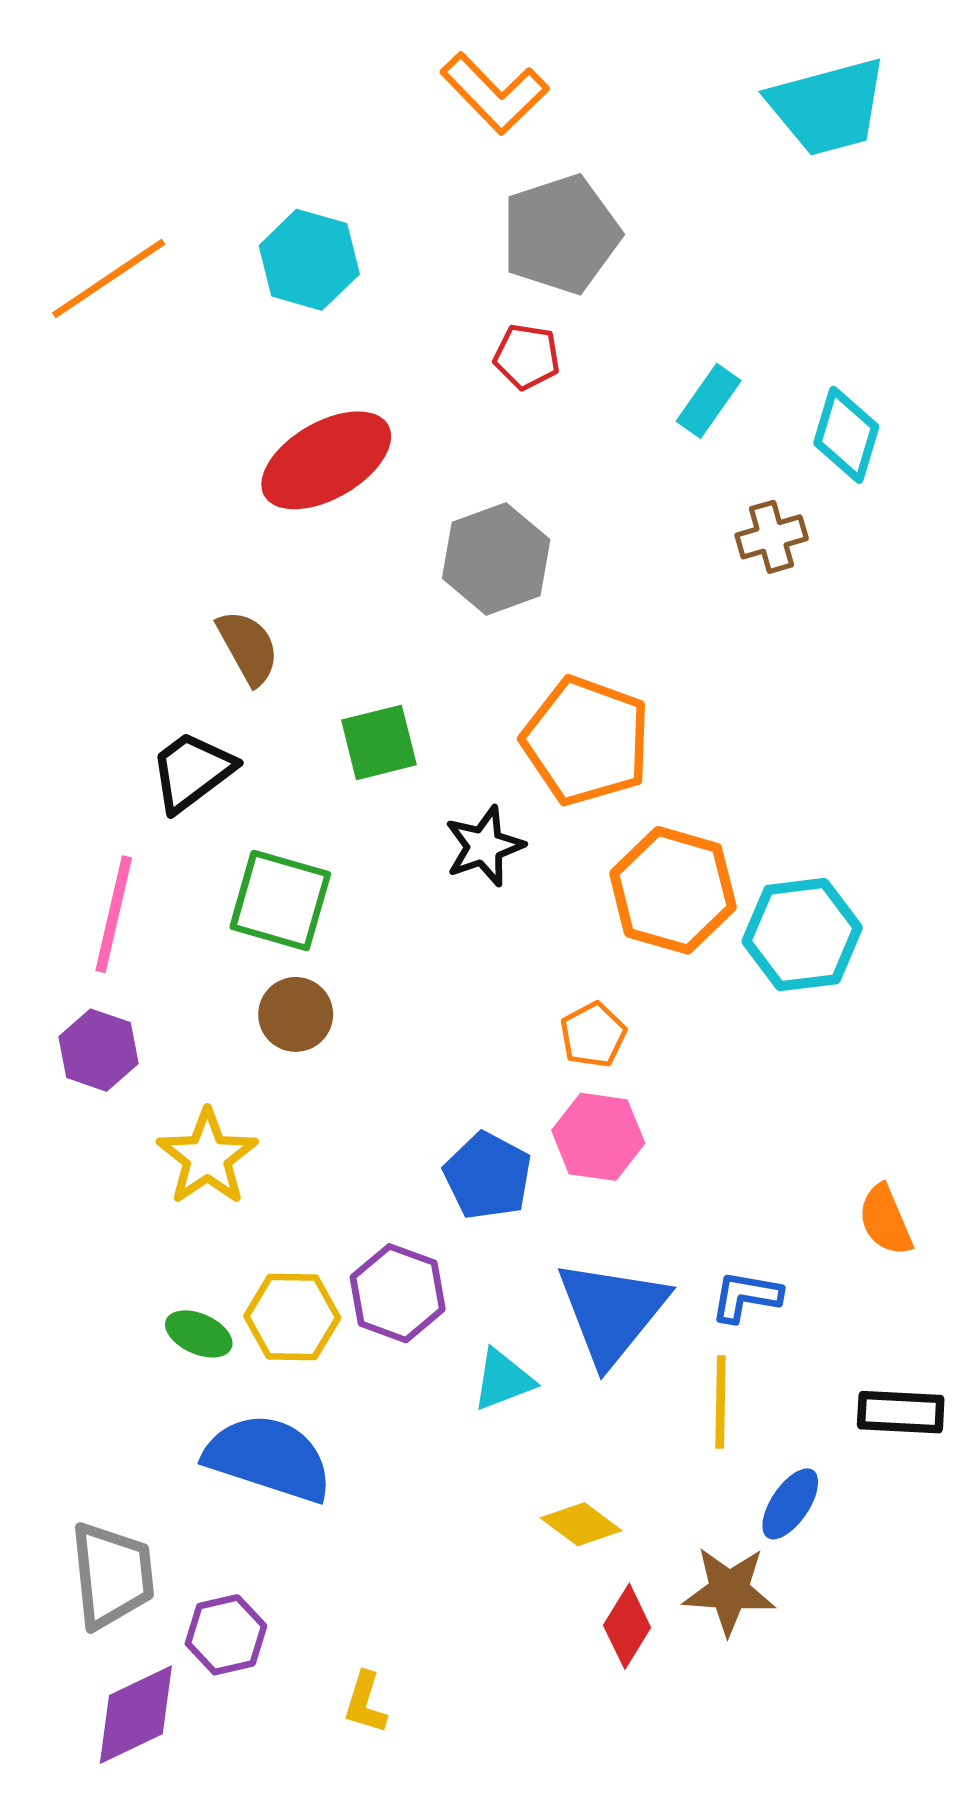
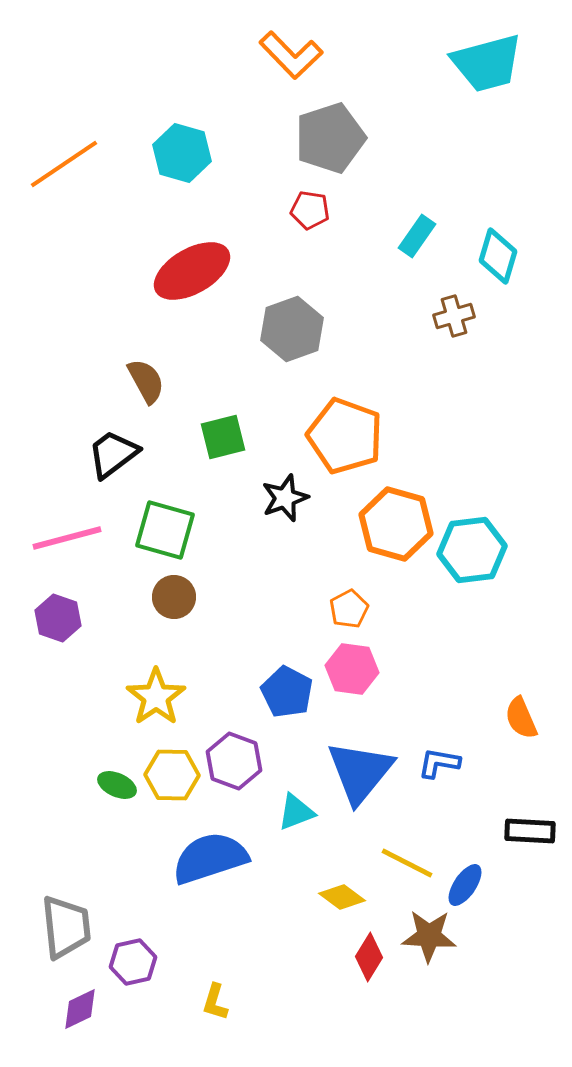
pink line: (114, 914) -> (67, 538), turned 62
yellow star: (207, 1157) -> (156, 697), moved
yellow line: (721, 1402) -> (407, 863), moved, turned -64
blue semicircle: (268, 1458) -> (210, 858), moved, turned -36
purple diamond: (136, 1715) -> (80, 1009), size x0.7

